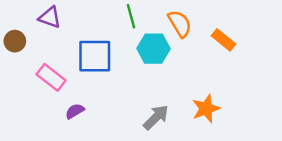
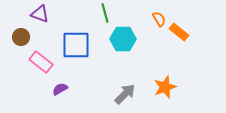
orange semicircle: (180, 24) -> (159, 19), moved, size x0.7
brown circle: (15, 41) -> (21, 37), moved

